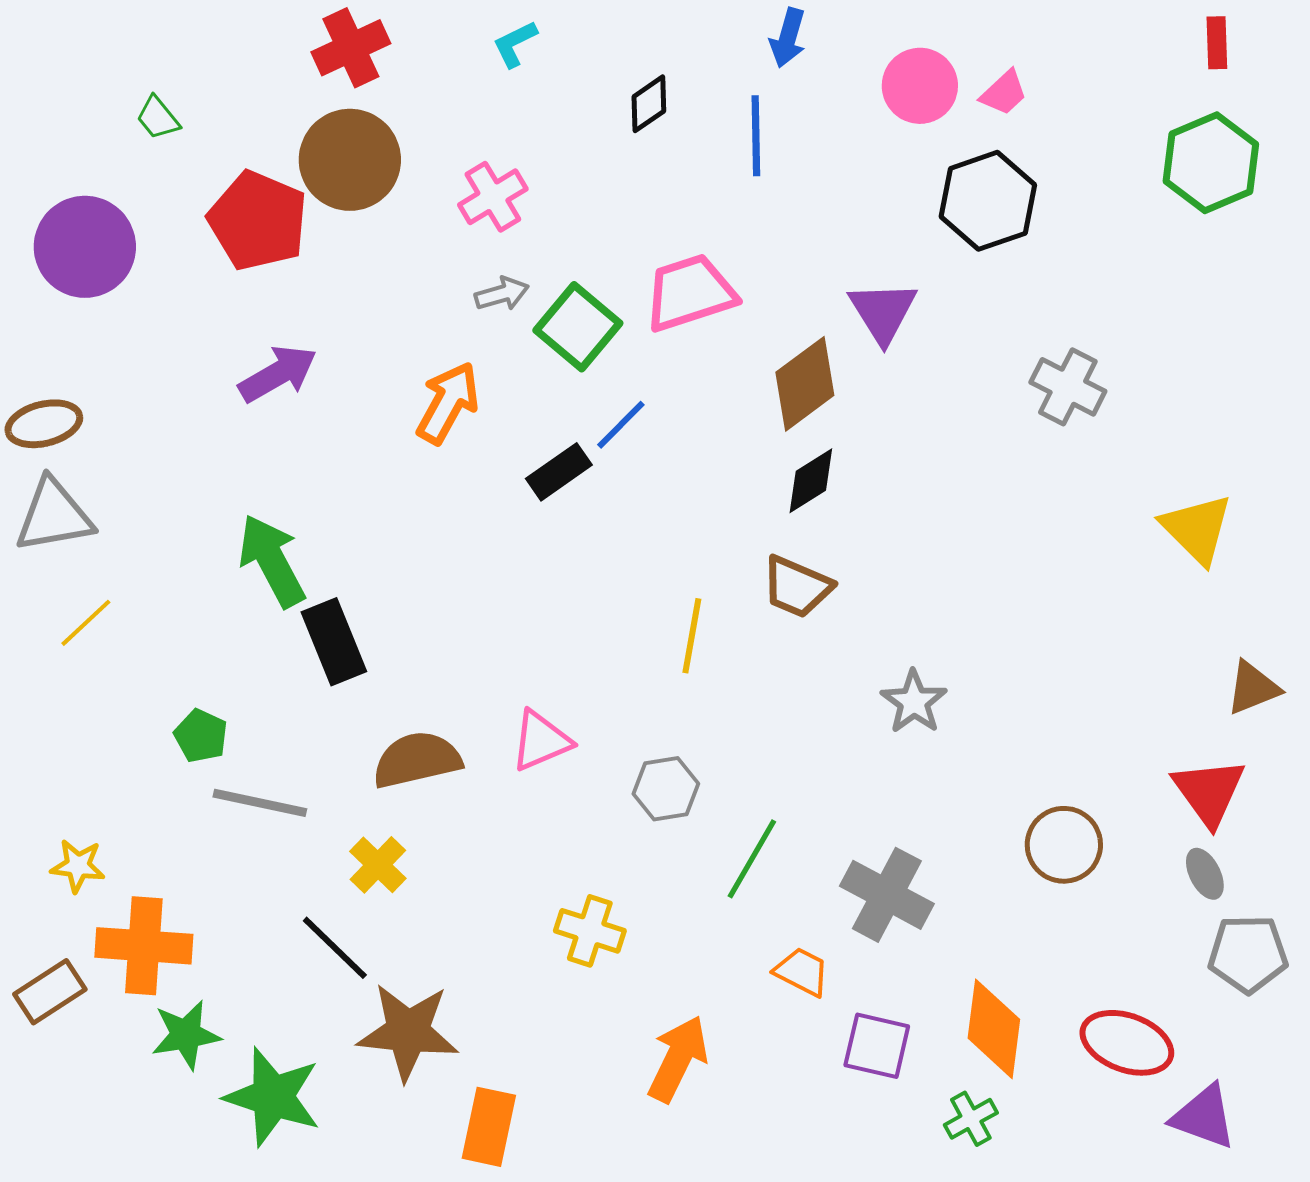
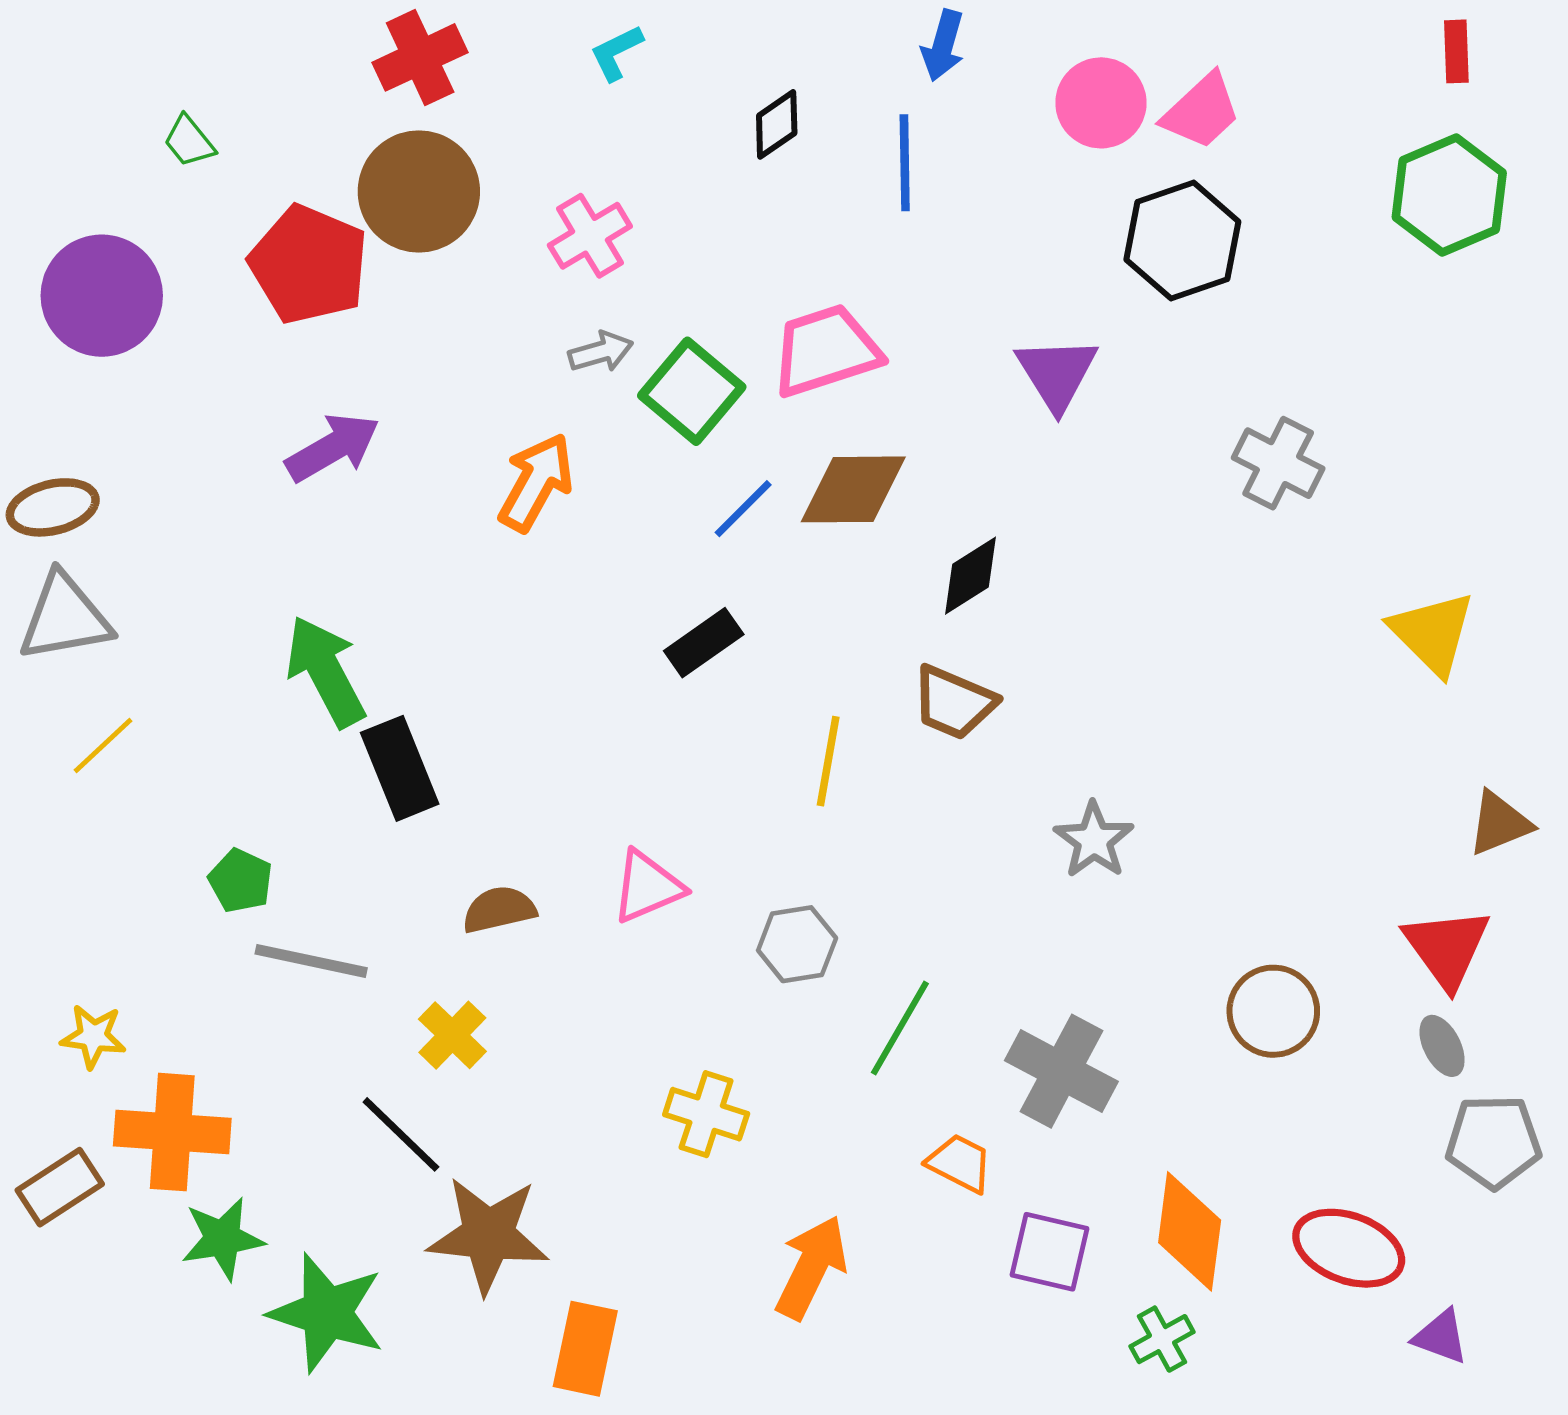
pink trapezoid: (1004, 93) -> (1201, 111), size x1.4
brown diamond: (805, 384) -> (853, 489), moved, turned 36
black rectangle: (559, 472) -> (704, 643), moved
brown semicircle: (417, 760) -> (499, 909), size x0.7
purple triangle: (1204, 1117) -> (1441, 1337), size x0.7

